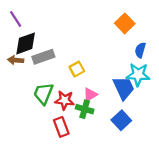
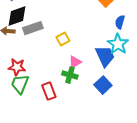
cyan star: (138, 75) -> (118, 44), turned 30
green trapezoid: (43, 94) -> (20, 84), moved
red star: (65, 100) -> (17, 67), moved

